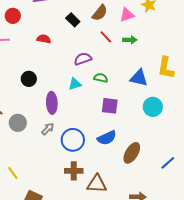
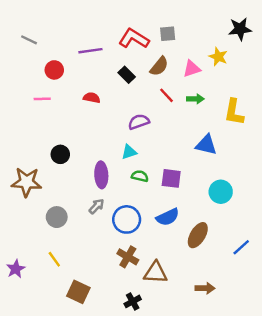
yellow L-shape: (166, 68) -> (234, 112), moved
green semicircle: (101, 78) -> (140, 176), moved
black circle: (29, 79) -> (60, 154), moved
cyan circle: (153, 107) -> (221, 192), moved
gray circle: (18, 123) -> (57, 217), moved
brown cross: (74, 171) -> (128, 257), turned 30

